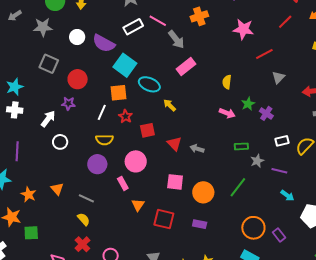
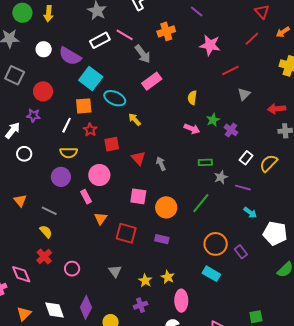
white rectangle: (282, 141) -> (246, 158), turned -40
gray arrow: (197, 149) -> (161, 164), turned 48

